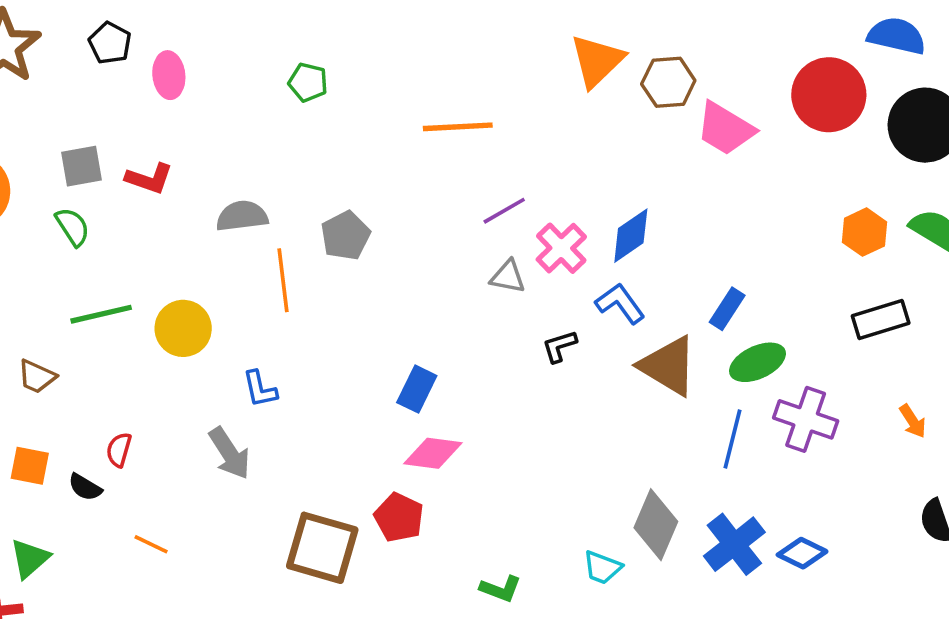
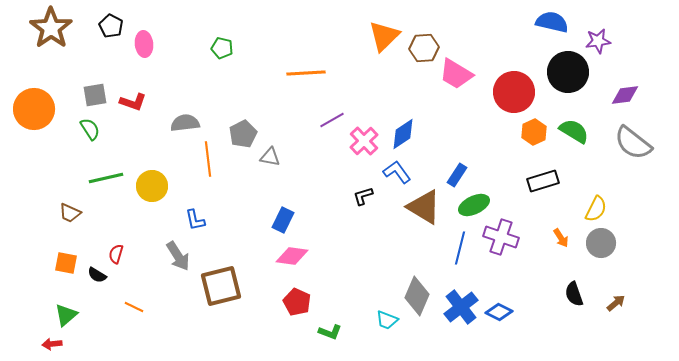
red circle: (829, 95) -> (514, 92), moved
gray triangle: (508, 277) -> (270, 157), moved
red pentagon: (399, 517) -> (297, 302), moved
brown square: (322, 548) -> (221, 286), moved, turned -30

